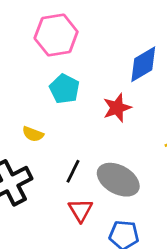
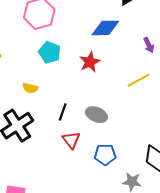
blue diamond: (143, 64) -> (105, 28), turned 36
gray ellipse: (118, 180) -> (96, 115), size x0.7

